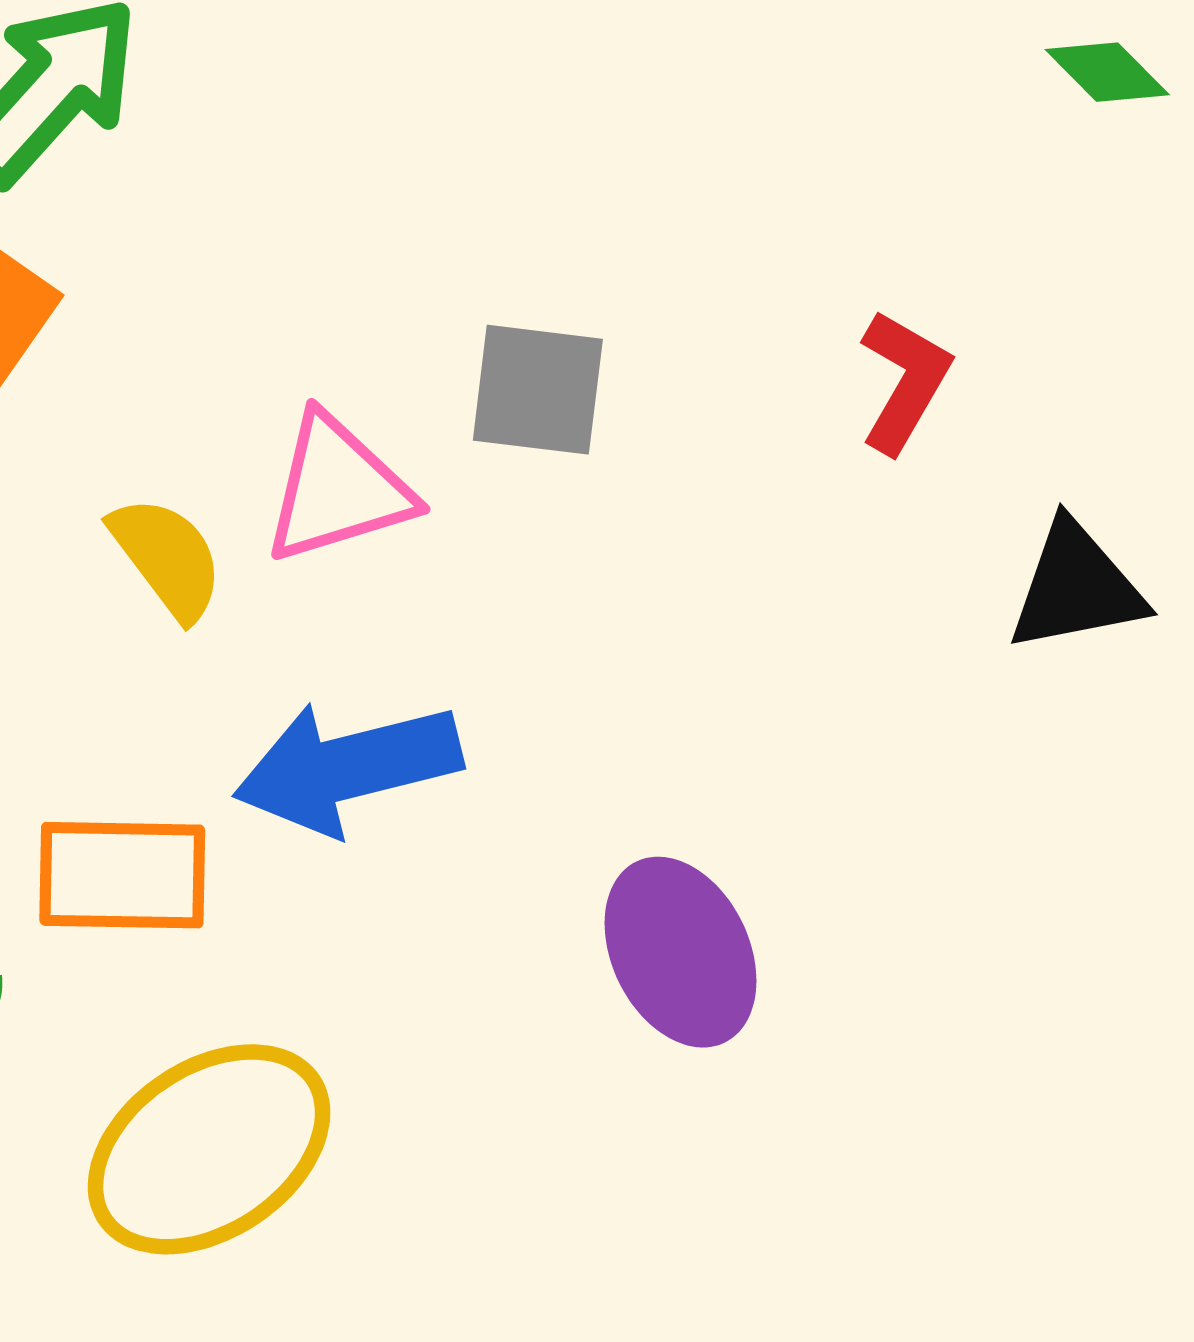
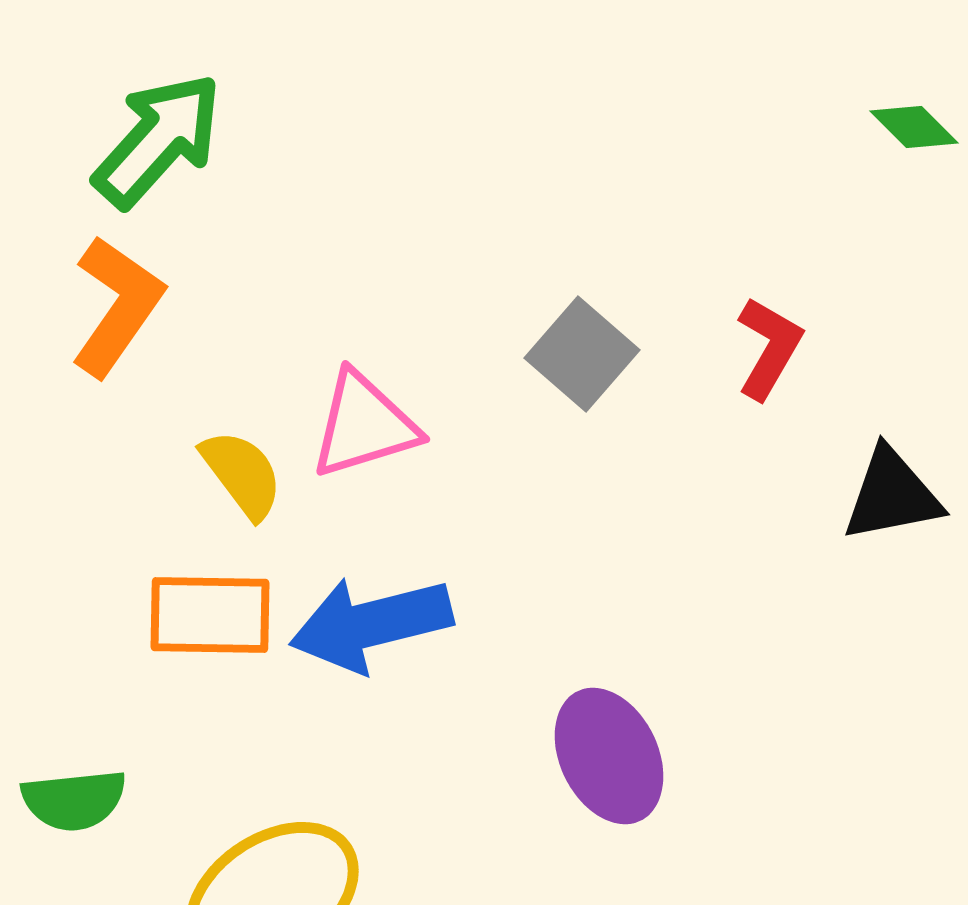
gray square: (538, 390) -> (582, 354), moved, turned 34
orange rectangle: (122, 875) -> (210, 615), moved

